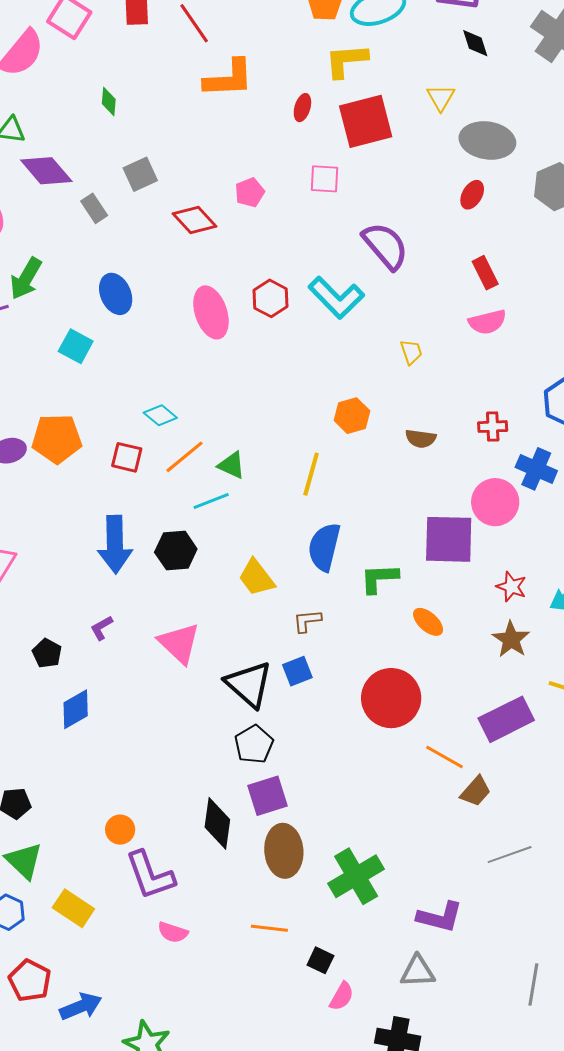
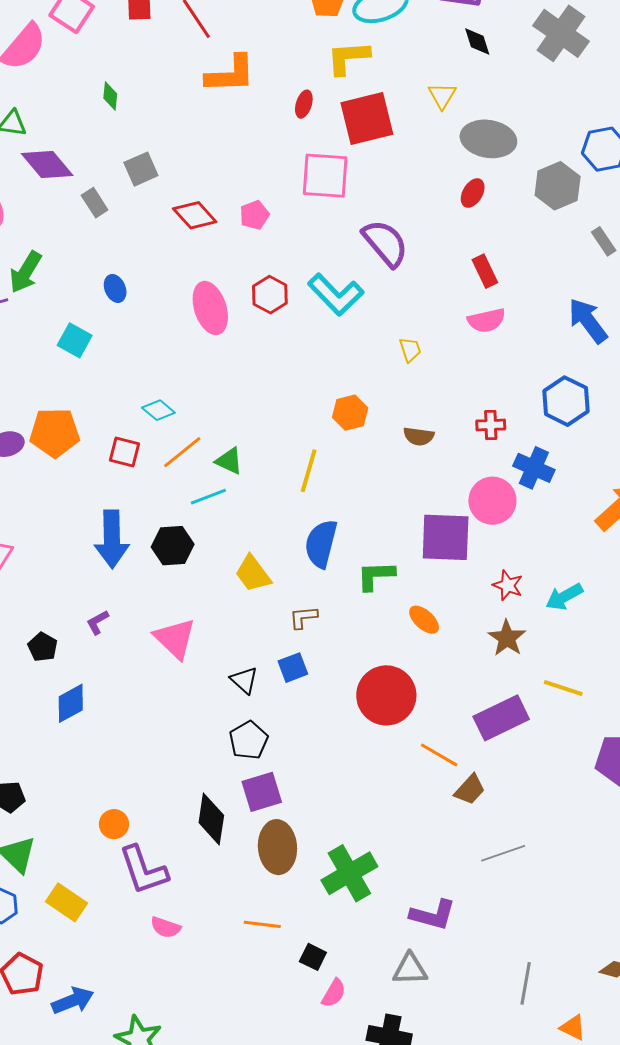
pink square: (325, 179) -> (325, 176), size x1.6
pink pentagon: (250, 192) -> (254, 215), moved
blue ellipse: (116, 294) -> (115, 288), size x0.7
black triangle: (249, 684) -> (244, 680), size x0.6

